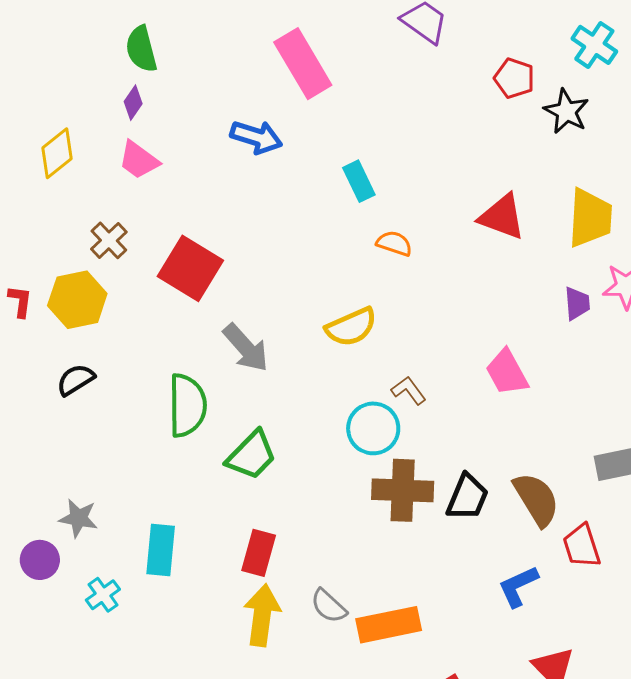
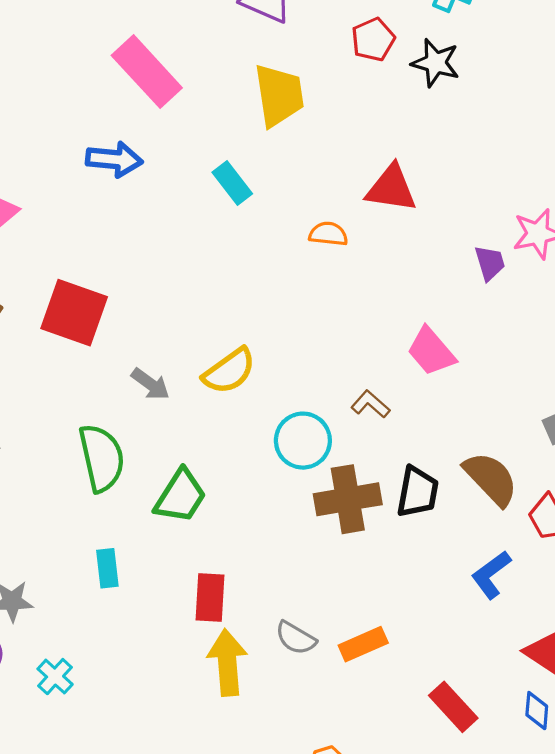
red pentagon: (514, 78) -> (373, 40), turned -30
yellow trapezoid: (590, 218) -> (279, 95), moved
orange semicircle: (394, 243) -> (328, 234), moved
yellow semicircle: (351, 327) -> (229, 371), moved
gray arrow: (246, 348) -> (150, 384), size x0.7
brown L-shape: (409, 390) -> (370, 404), moved
cyan rectangle: (161, 550) -> (107, 568), moved, size x0.7
orange rectangle: (389, 625) -> (363, 644), size x0.7

